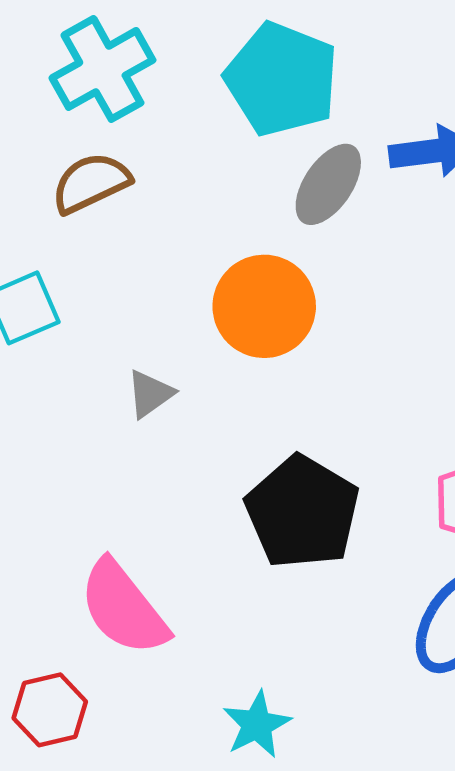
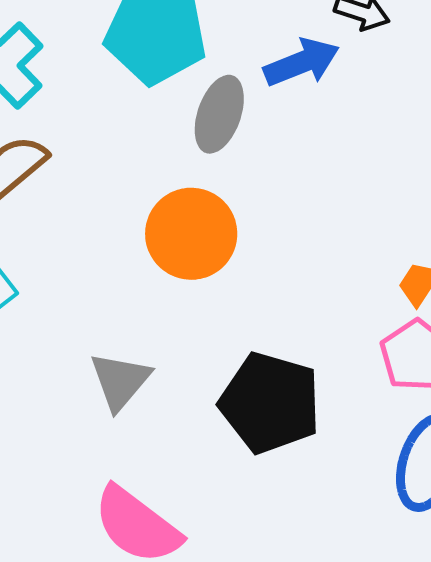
gray triangle: (150, 394) -> (120, 381), moved, size x1.4

